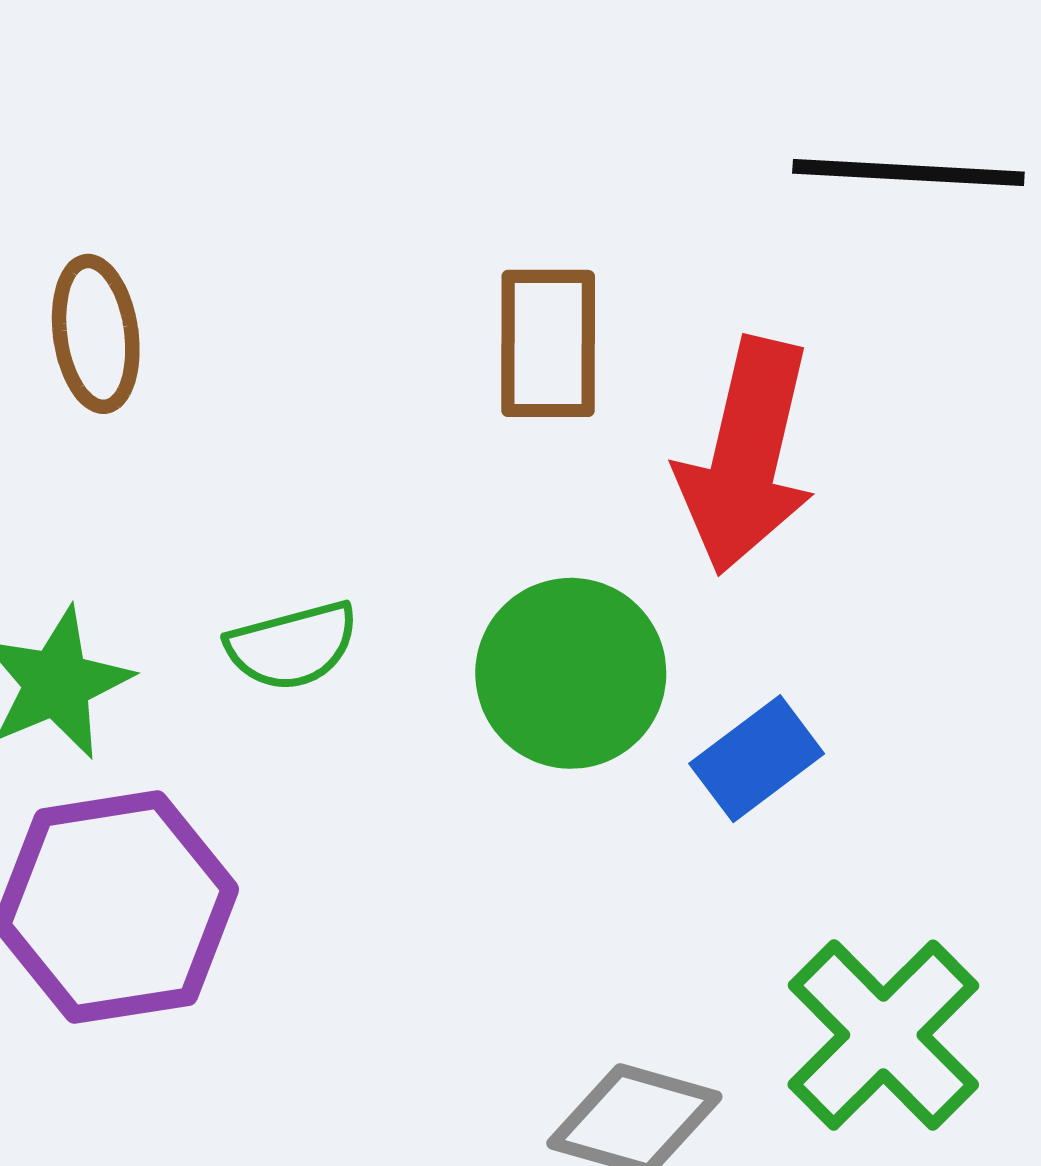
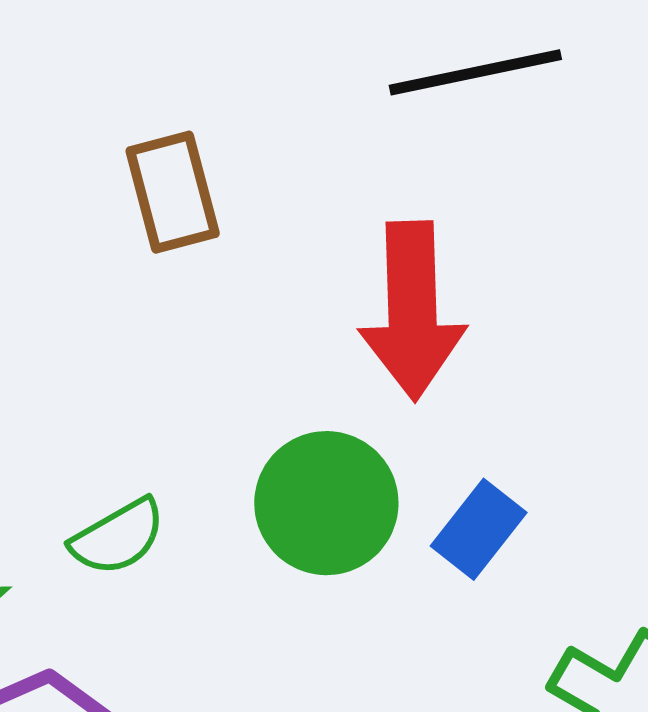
brown rectangle: (548, 343) -> (173, 192), moved

